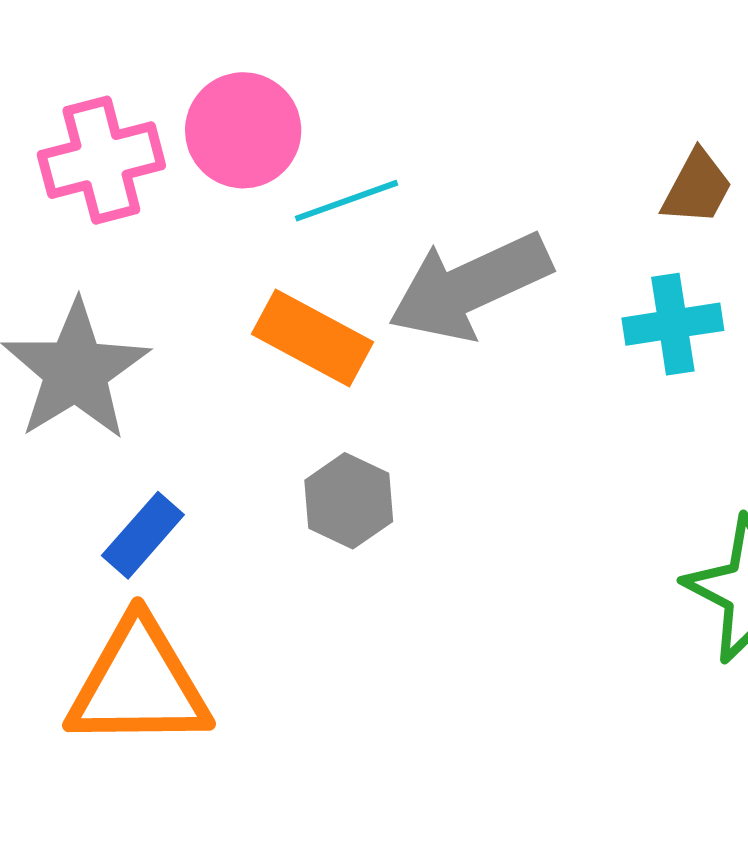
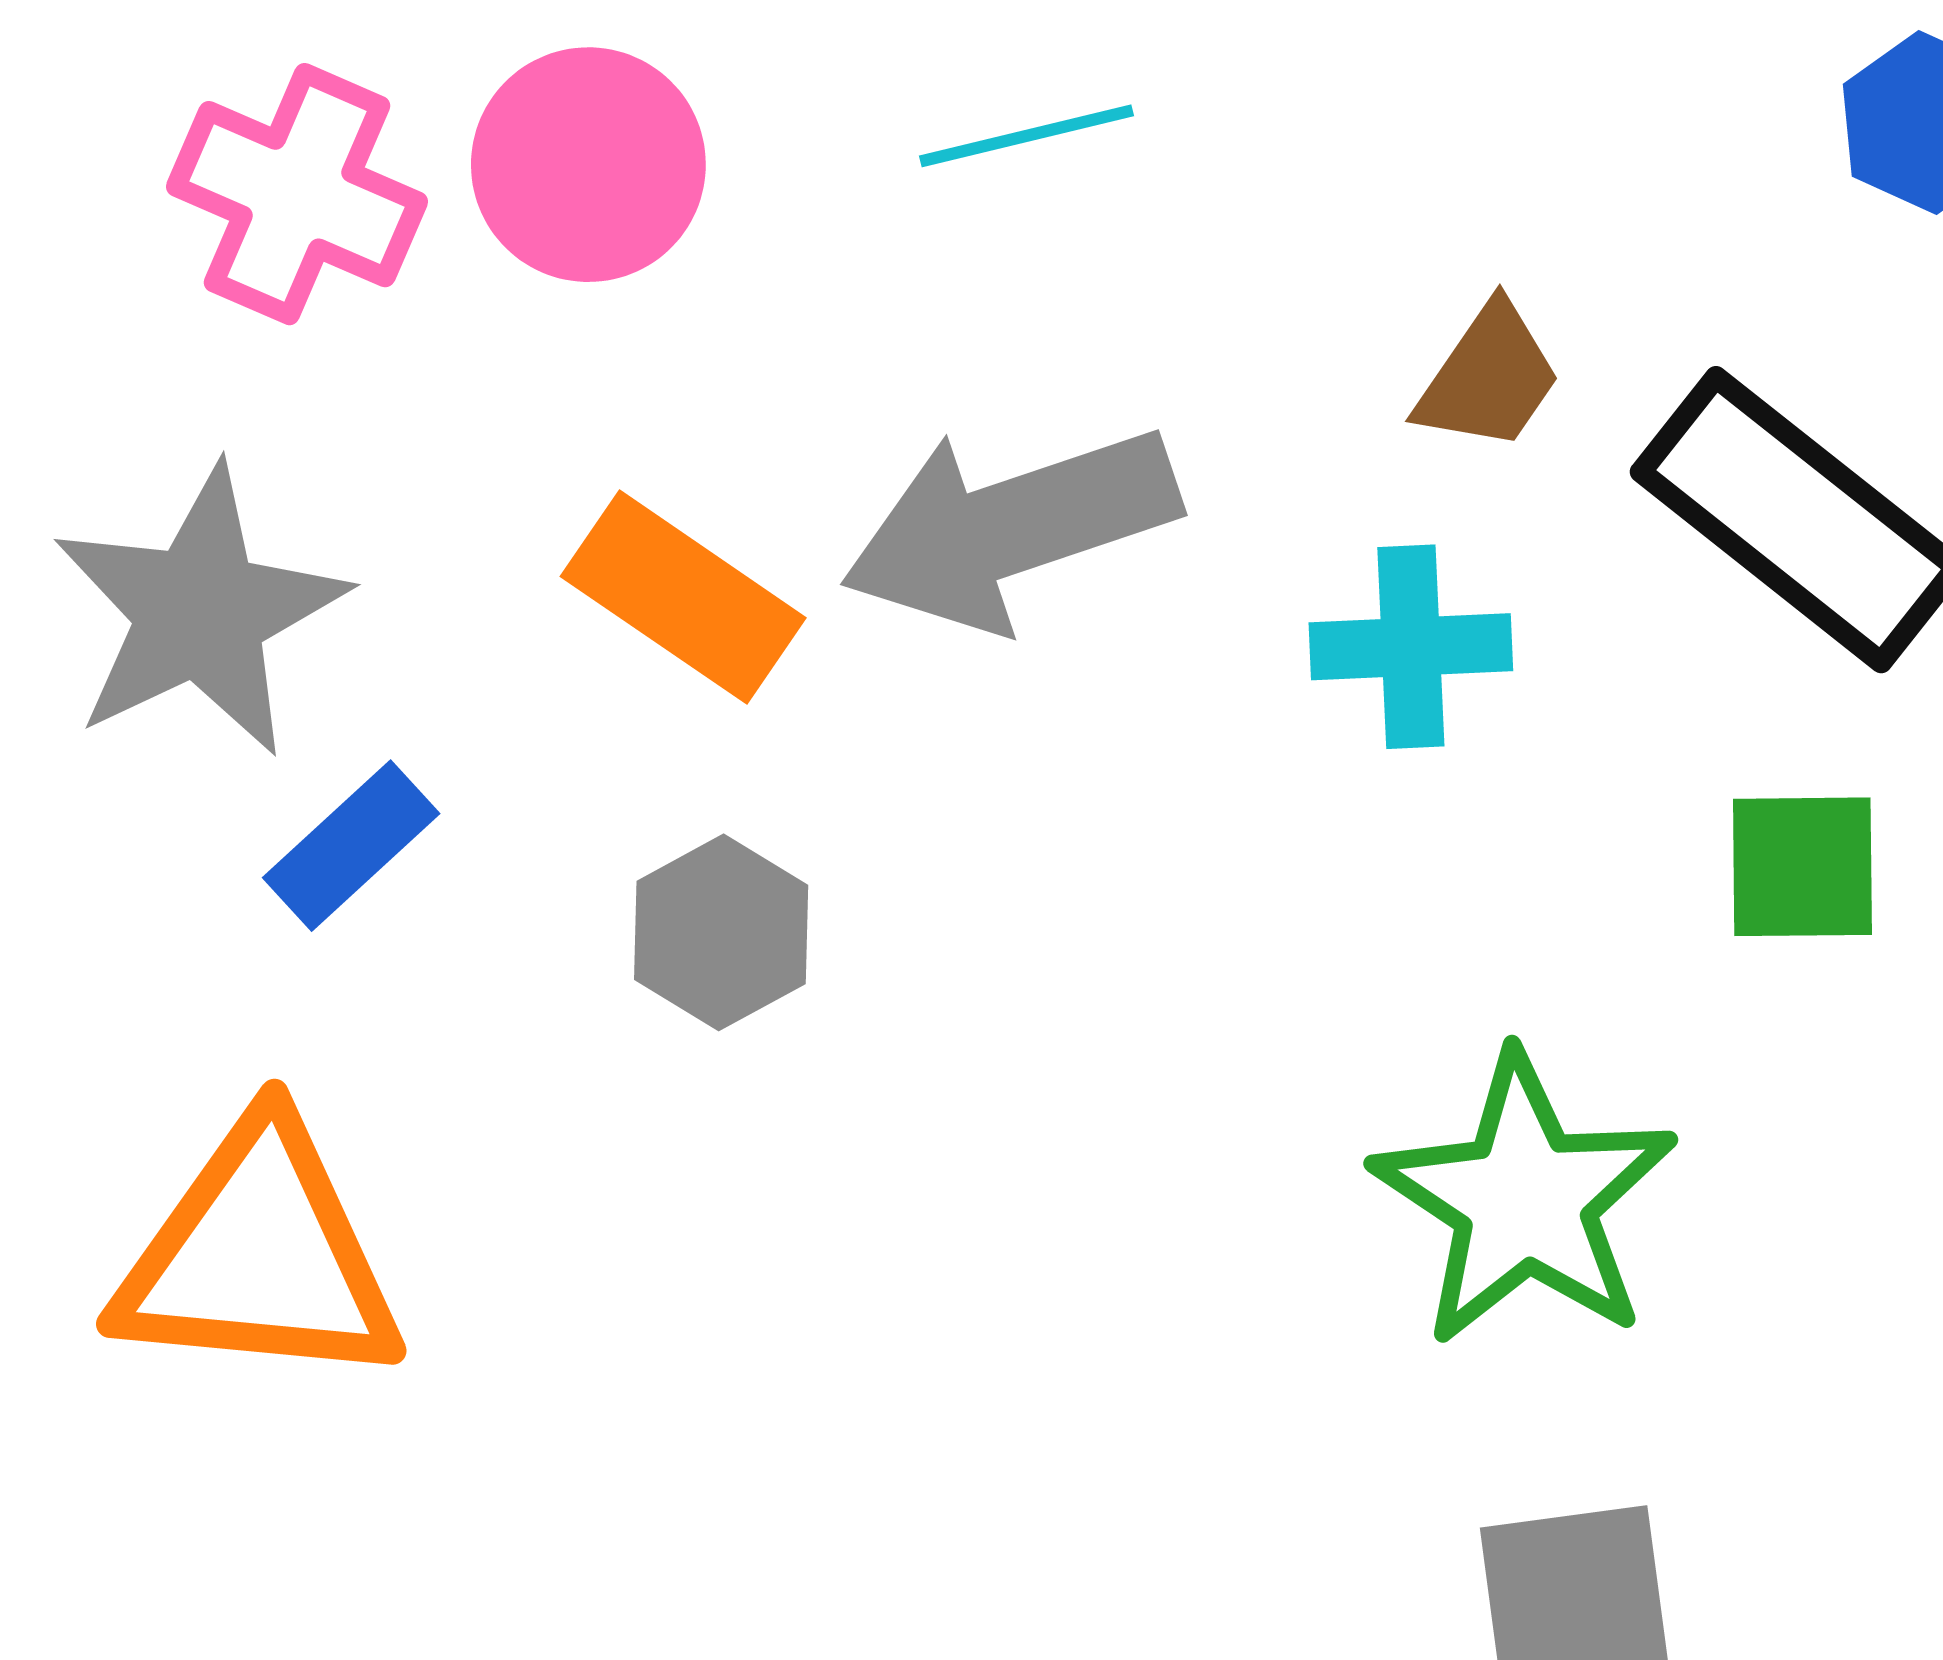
pink cross: (101, 160) -> (297, 194), turned 32
cyan line: (347, 201) -> (1027, 136), moved
blue rectangle: (143, 535) -> (351, 846), moved

